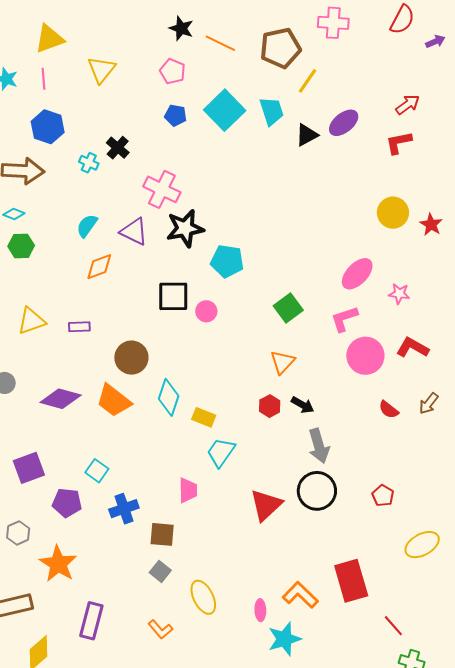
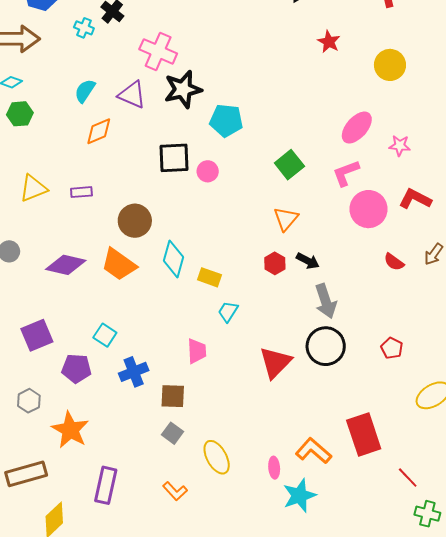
red star: (431, 224) -> (329, 42), moved
cyan trapezoid: (221, 452) -> (228, 312), size x0.7

